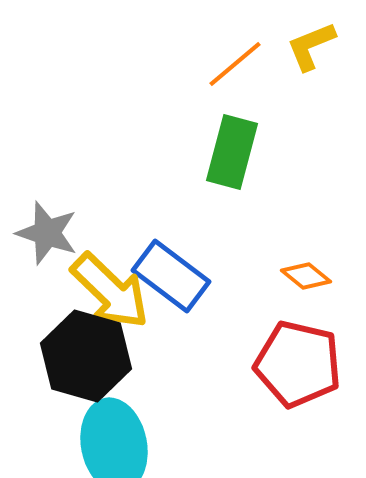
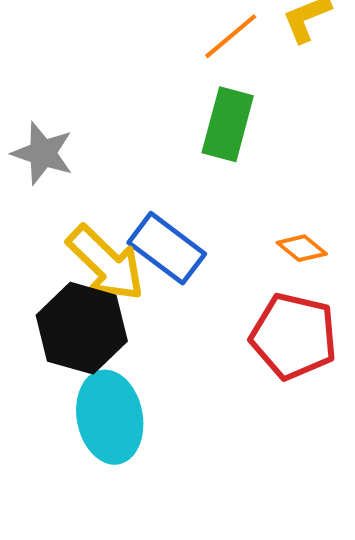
gray star: (47, 233) -> (43, 153), moved

